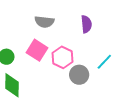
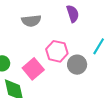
pink square: (37, 50) -> (33, 69), moved, turned 30

